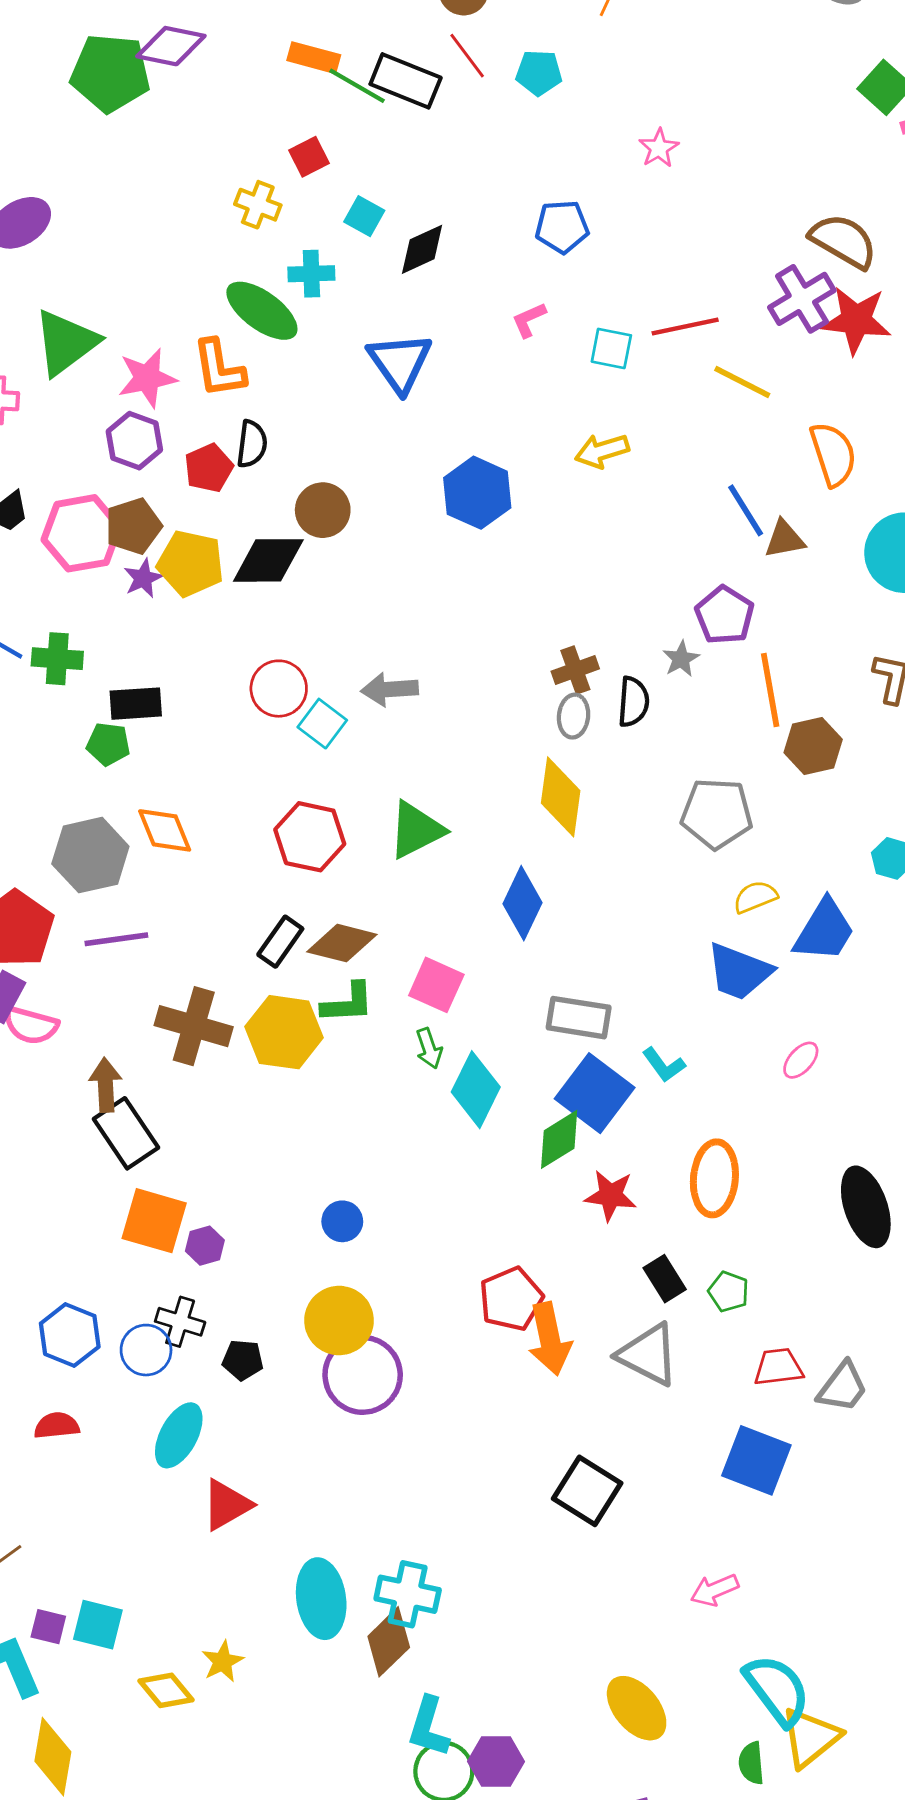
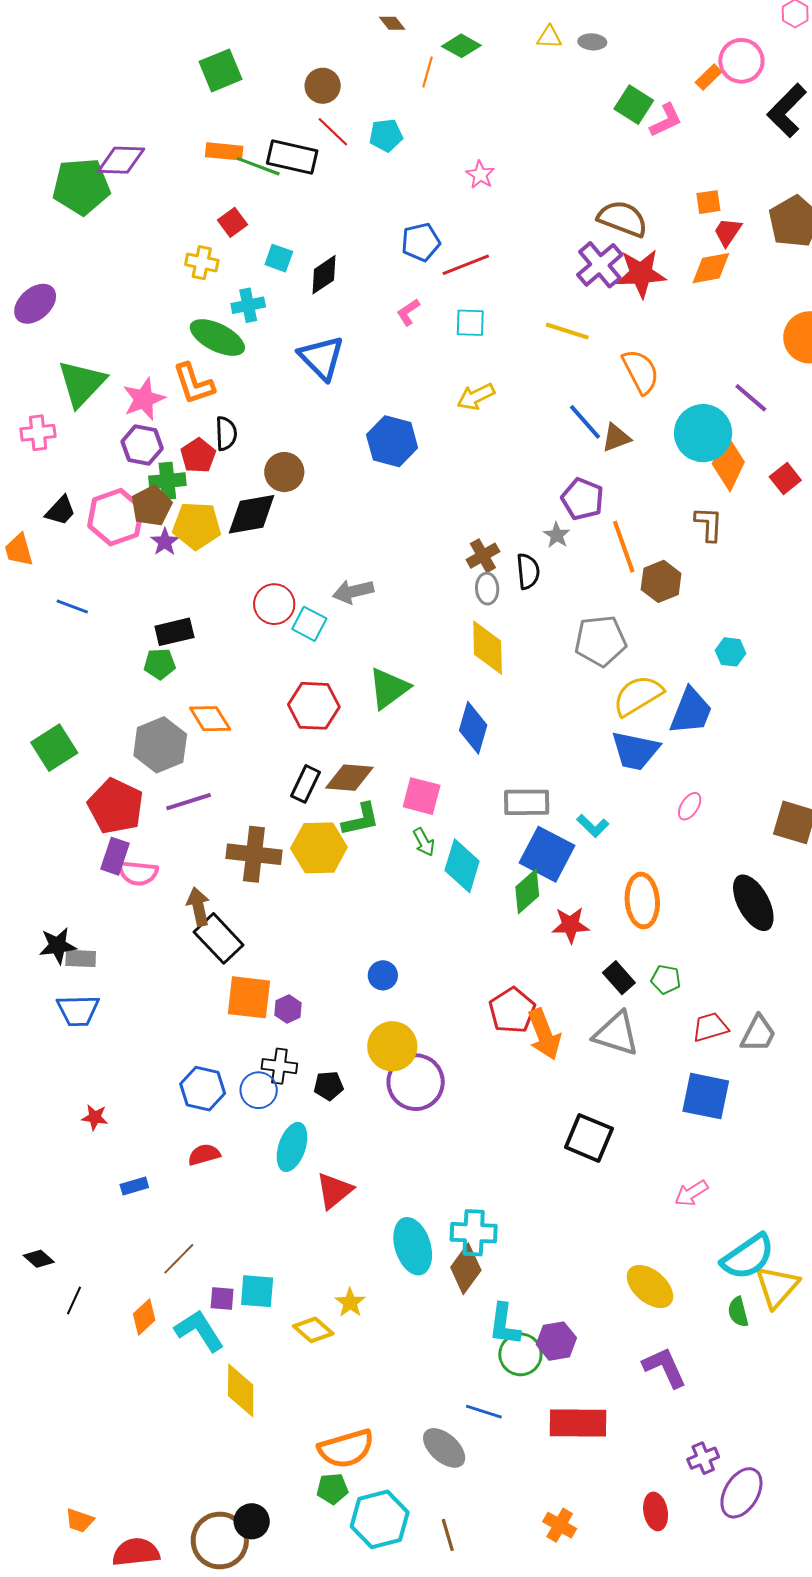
red line: (685, 327) -> (466, 265), moved
green cross: (57, 659) -> (167, 481), moved
yellow semicircle: (755, 897) -> (638, 696), size x1.6
cyan semicircle: (777, 1690) -> (748, 1257), turned 102

